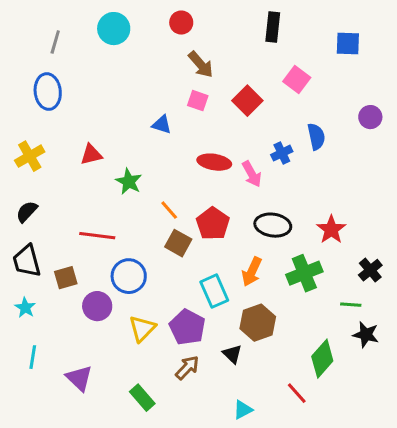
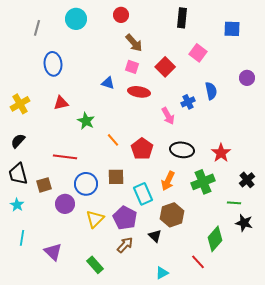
blue ellipse: (48, 92) -> (53, 64), moved
red ellipse: (214, 162) -> (139, 92), moved
brown square: (178, 243) -> (116, 177), moved, turned -30

